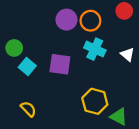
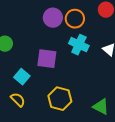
cyan square: (27, 66) -> (22, 77), moved
yellow hexagon: (95, 101) -> (60, 99), moved

